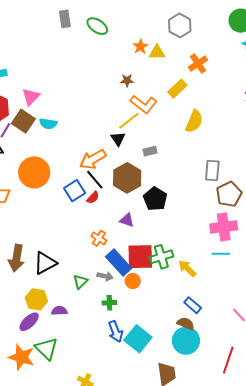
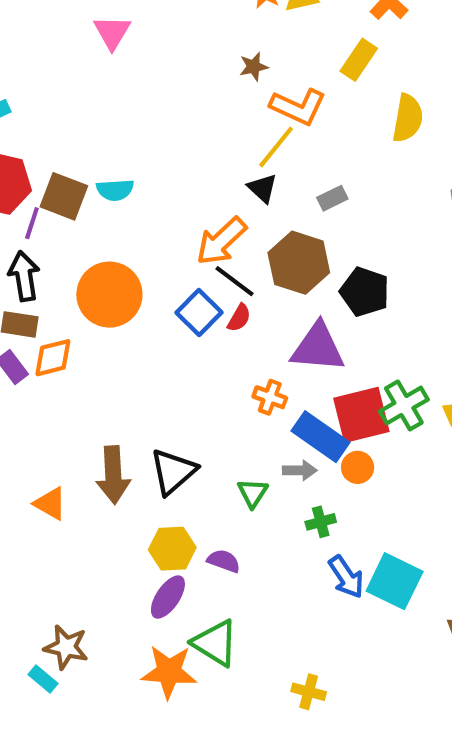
pink triangle: (31, 97) -> (112, 32), moved
purple triangle: (127, 220) -> (318, 348), size x1.8
purple semicircle: (59, 311) -> (224, 561), turned 35

